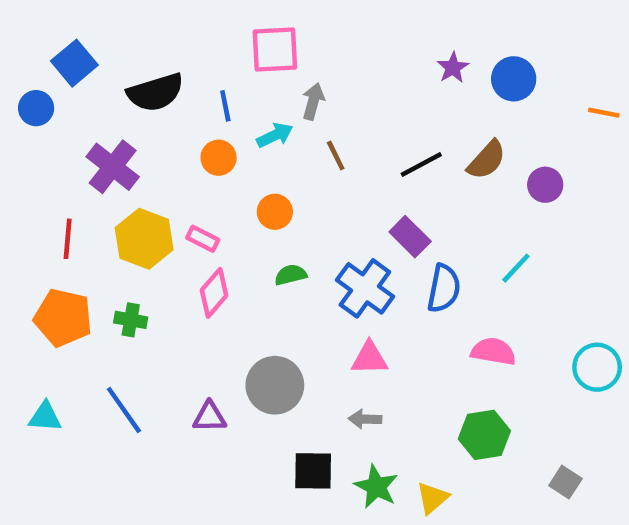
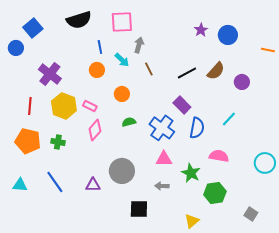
black semicircle: (155, 92) -> (79, 20), moved
cyan arrow: (275, 135) -> (122, 60), turned 70
green star: (376, 487) -> (191, 173), moved

